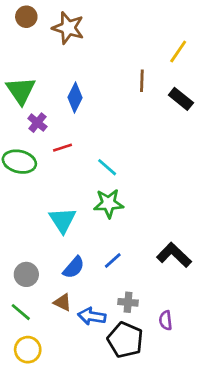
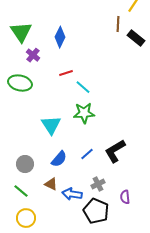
brown line: (142, 81) -> (118, 24), moved
red line: (63, 148) -> (66, 73), moved
black L-shape: (174, 255) -> (115, 151), moved, turned -75
gray cross: (128, 302) -> (98, 184), turned -32

